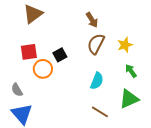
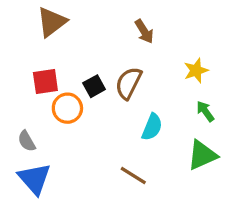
brown semicircle: (96, 44) -> (129, 83), moved
brown line: (100, 112) -> (133, 176), moved

